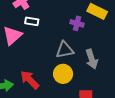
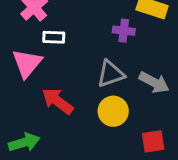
gray arrow: (92, 59) -> (154, 82), turned -36
red arrow: (30, 80) -> (57, 101), moved

